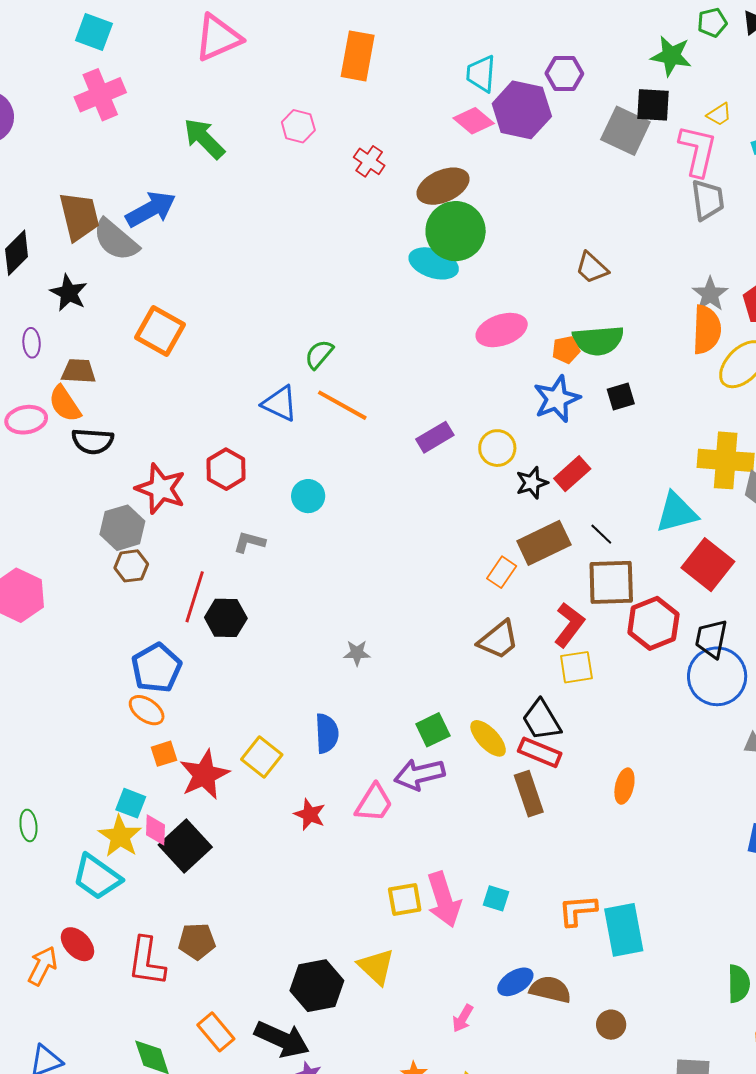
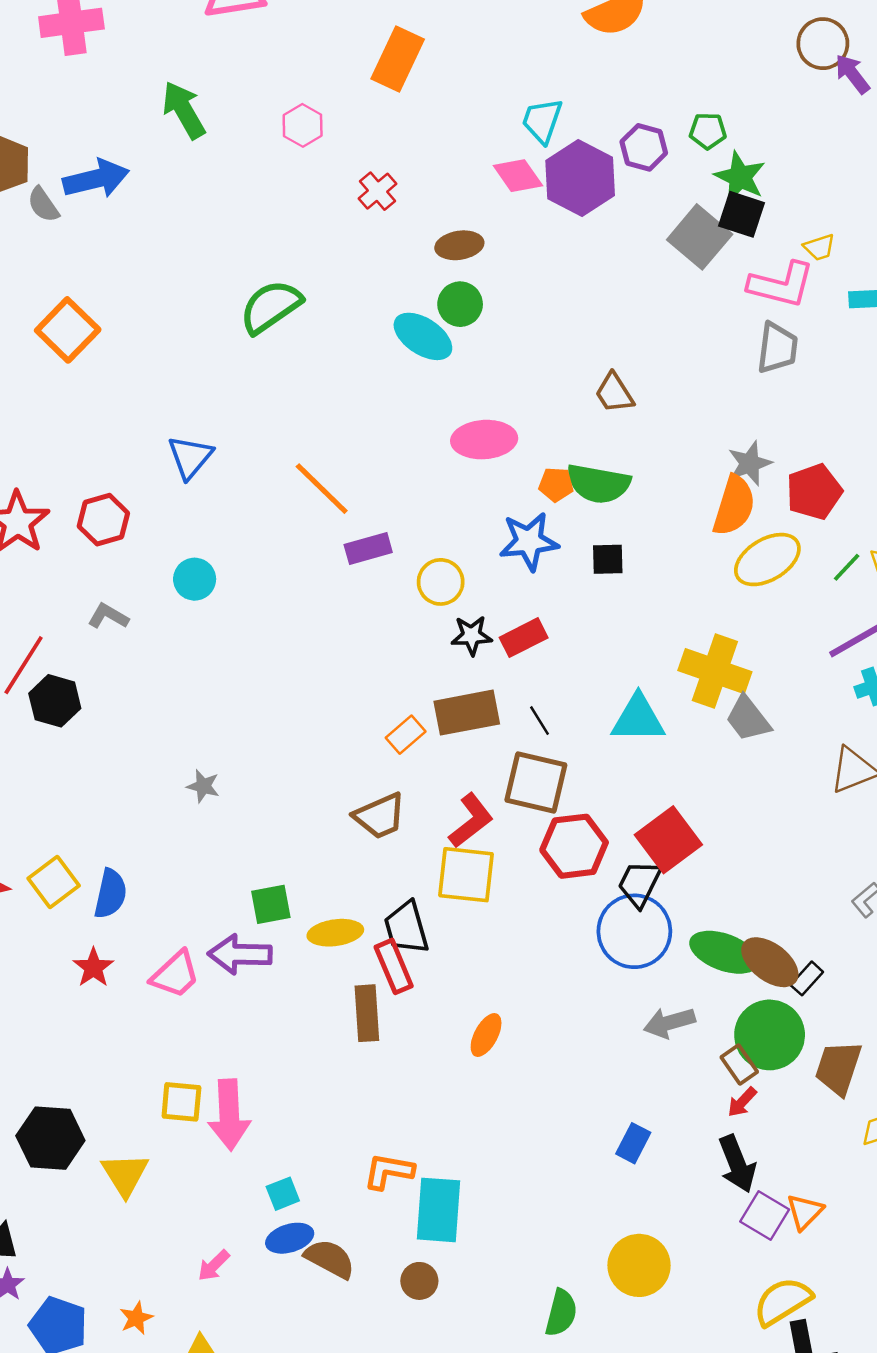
green pentagon: (712, 23) -> (708, 131), moved
green star: (671, 56) -> (740, 177), moved
pink L-shape: (698, 151) -> (781, 285), turned 76
brown ellipse: (443, 186) -> (459, 245), size x0.7
green circle: (456, 231) -> (460, 304), size x0.6
gray semicircle: (116, 240) -> (43, 205), size x0.6
green semicircle: (319, 354) -> (271, 307), moved, size x1.6
blue triangle: (280, 403) -> (190, 457), turned 30
orange line: (342, 405) -> (322, 489), moved
red square: (708, 565) -> (668, 840), moved
yellow square: (576, 667) -> (466, 875), size x1.4
blue semicircle: (327, 733) -> (110, 894), moved
yellow ellipse: (488, 738) -> (335, 933), turned -69
red rectangle: (540, 752) -> (394, 966), turned 30
cyan square: (496, 898) -> (283, 1194), moved, turned 36
black hexagon: (317, 986) -> (50, 1138), moved
brown circle: (611, 1025) -> (419, 1281), moved

